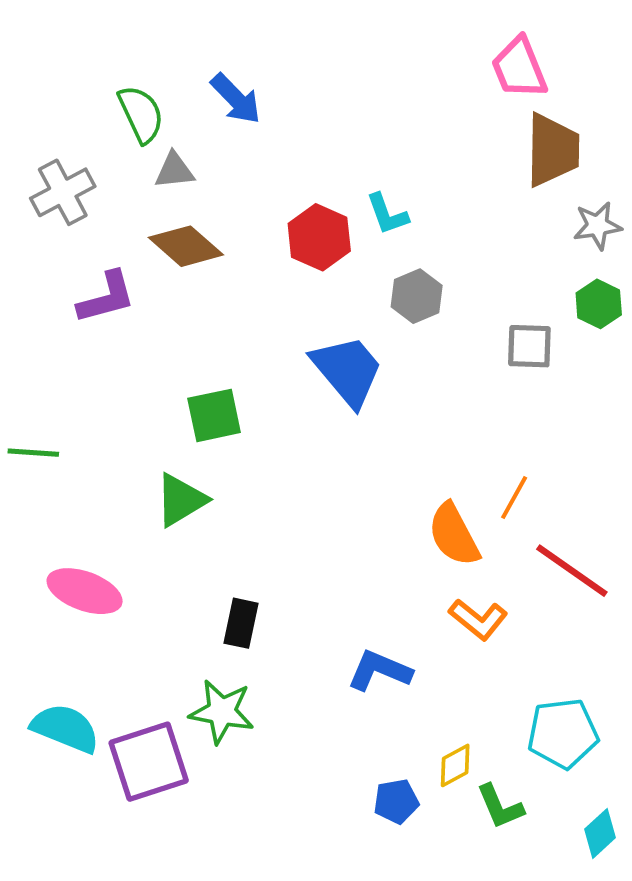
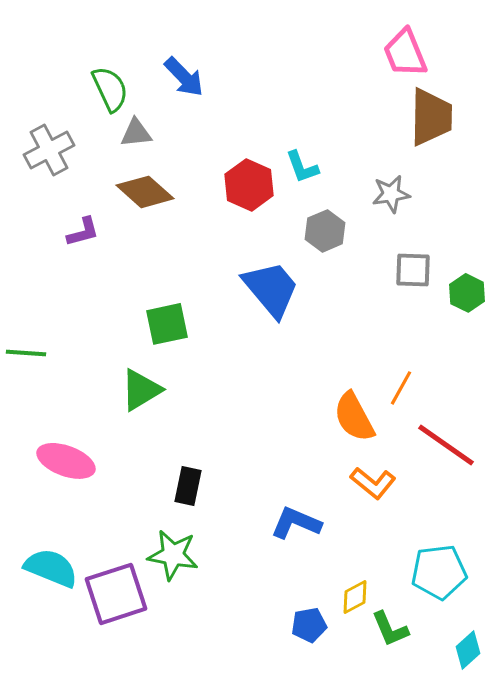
gray star: (597, 226) -> (391, 194), moved
purple L-shape: (106, 297) -> (83, 232), size x0.7
green hexagon: (599, 304) -> (467, 293), moved

